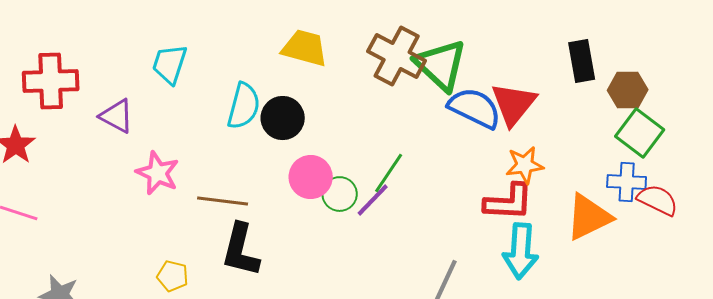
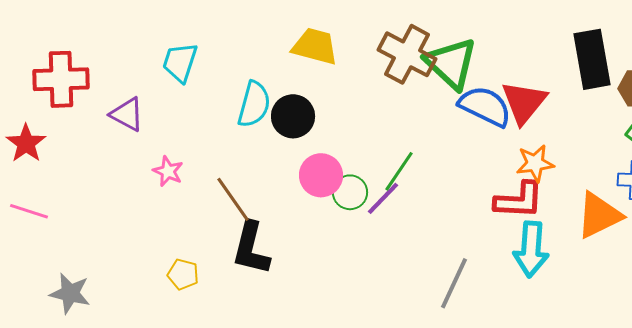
black rectangle: (582, 61) -> (592, 59), size x1.4
pink star: (158, 173) -> (168, 171), size x0.7
brown line: (223, 201) -> (233, 199), turned 48

